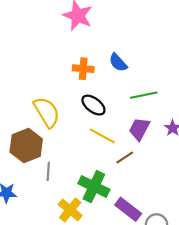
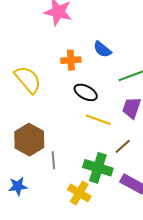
yellow semicircle: (47, 112) -> (28, 80), moved
brown line: (125, 157) -> (123, 146), moved

